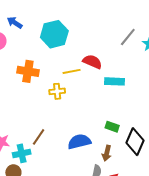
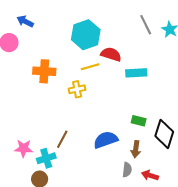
cyan hexagon: (54, 34) -> (86, 35), moved
gray line: (128, 37) -> (146, 25), turned -60

